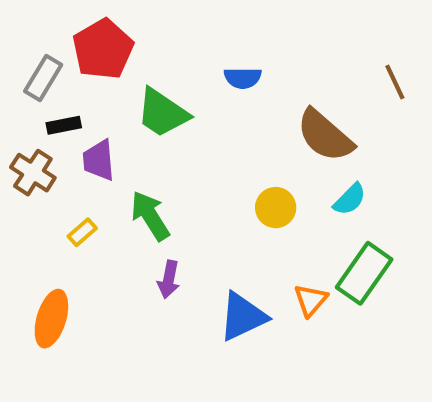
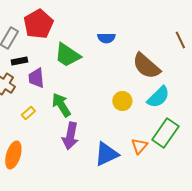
cyan semicircle: (350, 199) -> (158, 97), size x1.4
purple arrow: (169, 280) -> (70, 136), size x1.5

